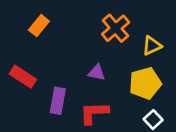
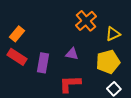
orange rectangle: (39, 26) -> (17, 34), moved
purple rectangle: (58, 101) -> (43, 63), moved

